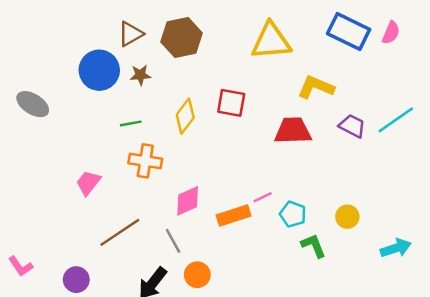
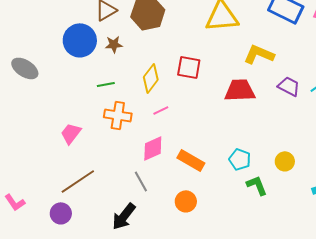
pink line: (263, 197) -> (161, 110), moved
orange rectangle: (234, 215) -> (191, 160), turned 48
brown line: (120, 232) -> (78, 181), moved
orange circle: (197, 275) -> (186, 201), moved

